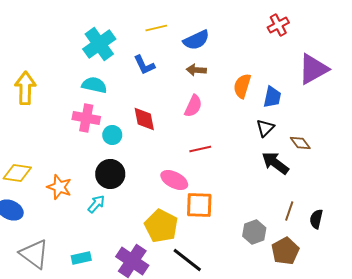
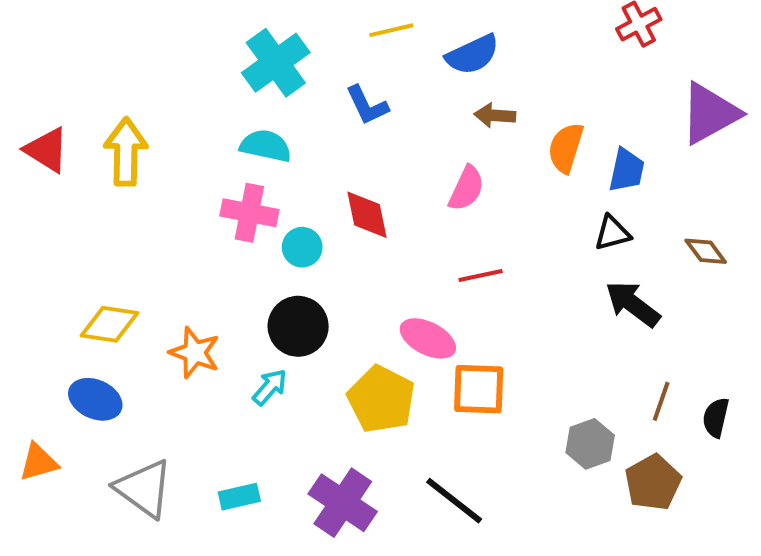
brown arrow: (196, 70) -> (495, 115), moved
black triangle: (265, 128) -> (612, 233), turned 30
brown diamond: (300, 143) -> (706, 251), moved
yellow pentagon: (161, 226) -> (381, 399), moved

